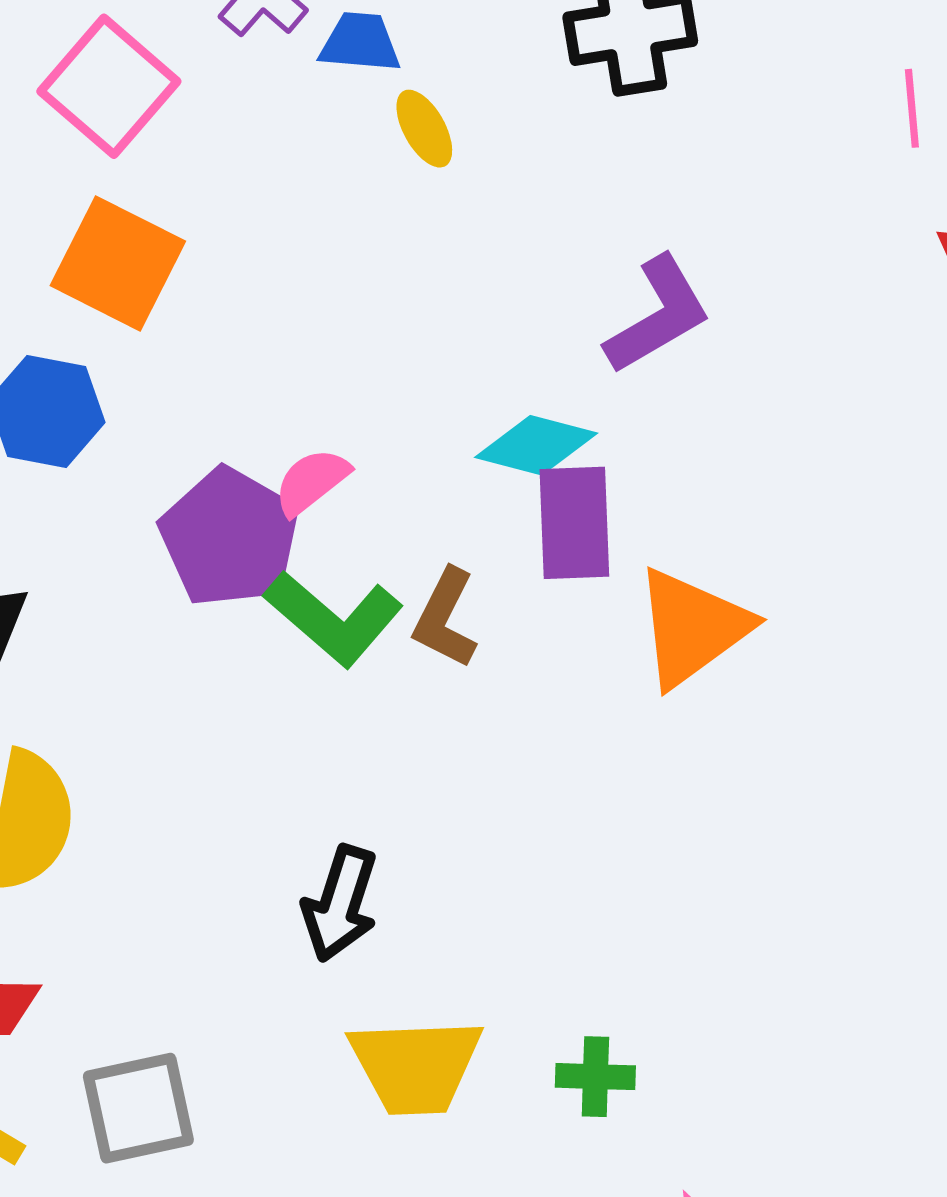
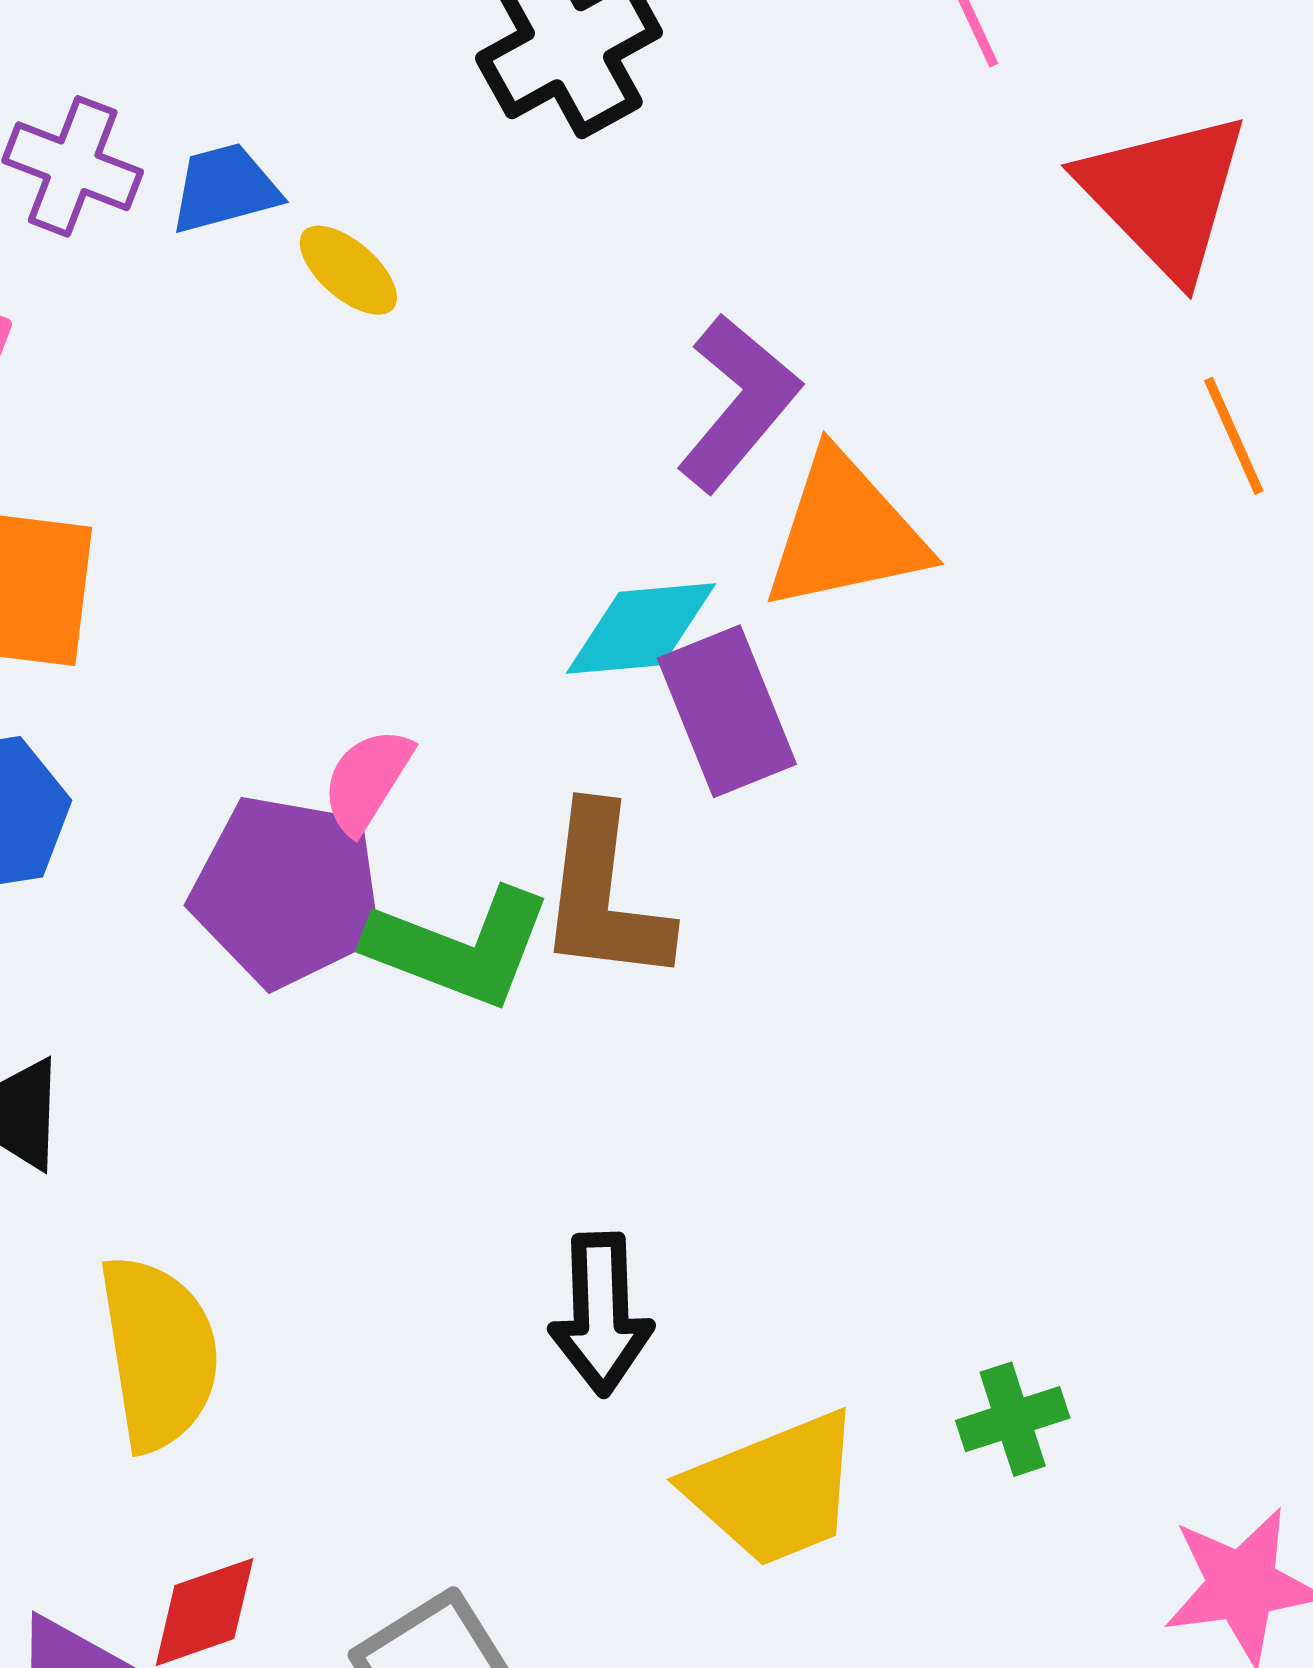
brown L-shape: (445, 618) -> (604, 895), size x1.4
orange triangle: (692, 627) -> (845, 532), moved, turned 44

